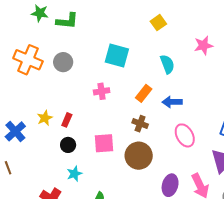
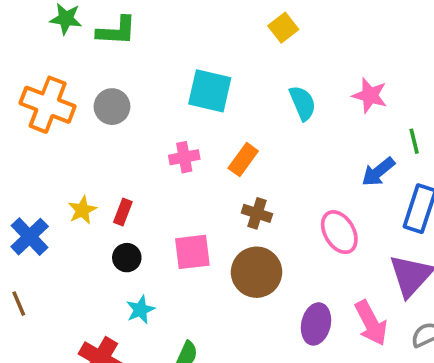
pink star: (204, 45) -> (370, 95), moved, turned 30
orange rectangle: (144, 93) -> (243, 160), moved
blue arrow: (172, 102) -> (378, 172), moved, turned -36

